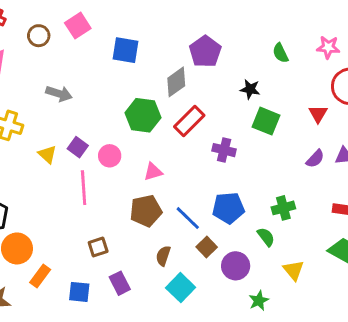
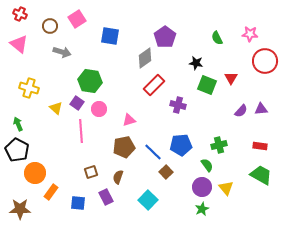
gray arrow: (59, 94) -> (62, 52), moved
red triangle: (318, 114) -> (231, 78), moved
green hexagon: (143, 115) -> (90, 81), moved
brown semicircle: (163, 256) -> (118, 177), moved
purple circle: (236, 266) -> (202, 187), moved

